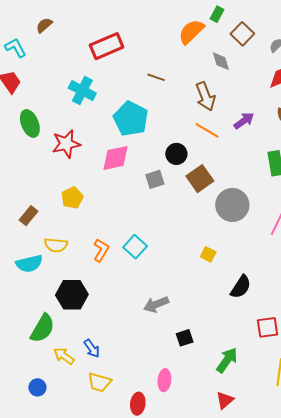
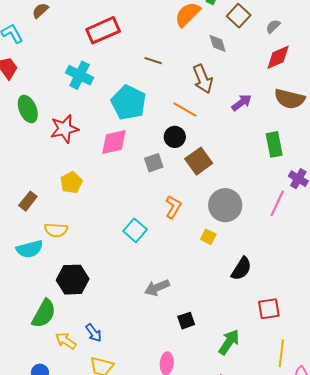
orange line: (207, 130) -> (185, 110), moved
gray circle: (232, 205) -> (225, 205), moved
orange L-shape: (101, 250) -> (173, 207), moved

